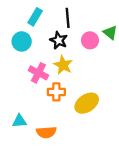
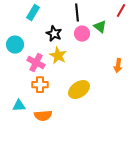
black line: (68, 18) -> (77, 13), moved
cyan circle: (22, 41) -> (15, 45), moved
orange cross: (56, 92) -> (40, 85), moved

